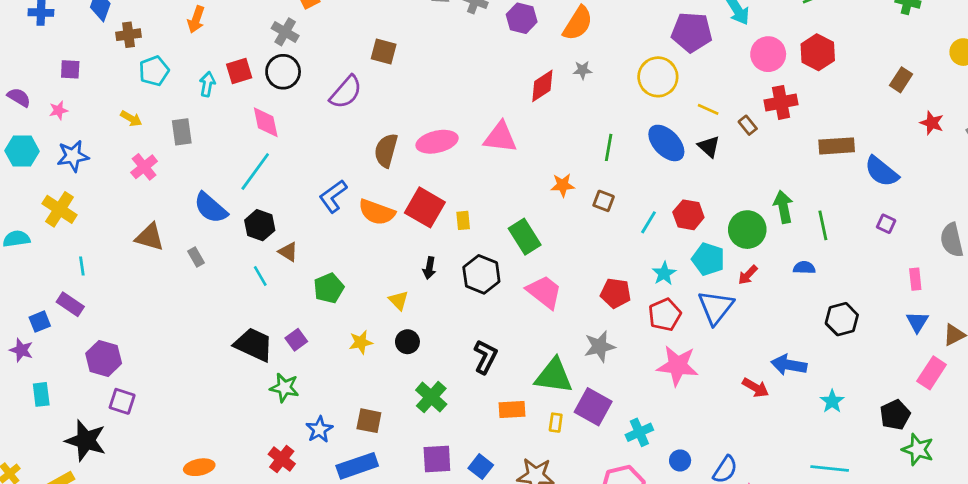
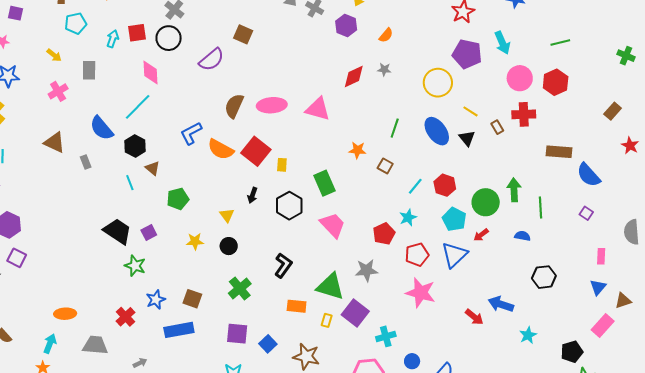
orange semicircle: (578, 23) -> (386, 35), size x0.6
cyan star: (664, 273) -> (408, 218), moved
red pentagon: (616, 293) -> (384, 234), turned 30

